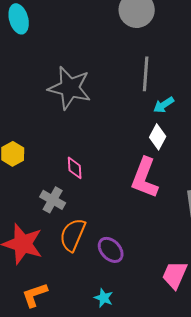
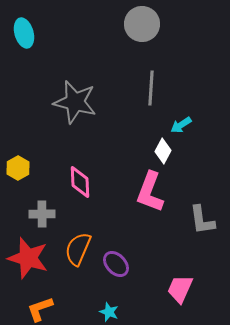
cyan arrow: (164, 105) -> (181, 125), moved
pink diamond: (75, 168) -> (80, 182), size x1.4
gray cross: (53, 200) -> (42, 214), moved, turned -30

